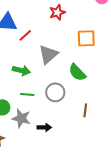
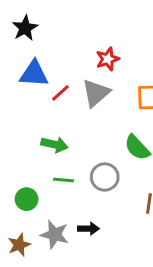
gray triangle: (48, 54) -> (96, 93), moved
gray star: (21, 118) -> (55, 235), moved

